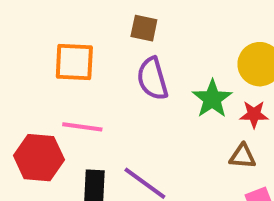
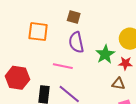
pink line: (82, 127) -> (63, 66), moved

